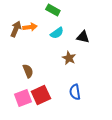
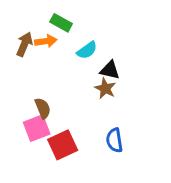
green rectangle: (53, 10) -> (61, 23), moved
black triangle: (83, 37) -> (110, 70), moved
pink square: (23, 98) -> (37, 128), moved

